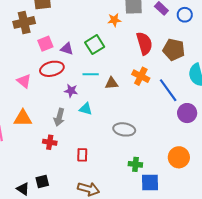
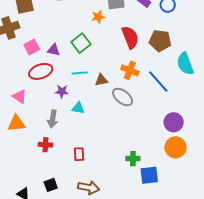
pink triangle: (24, 81) -> (20, 97), moved
purple circle: (187, 113) -> (174, 122), moved
gray ellipse: (124, 129) -> (123, 97), moved, turned 35
black square: (42, 182) -> (51, 185), moved

